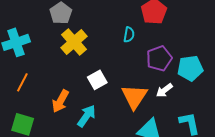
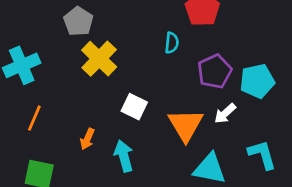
white square: (97, 80) -> (134, 107), turned -30
orange arrow: (60, 101) -> (87, 139), size x0.7
cyan arrow: (87, 116) -> (124, 156), turned -45

